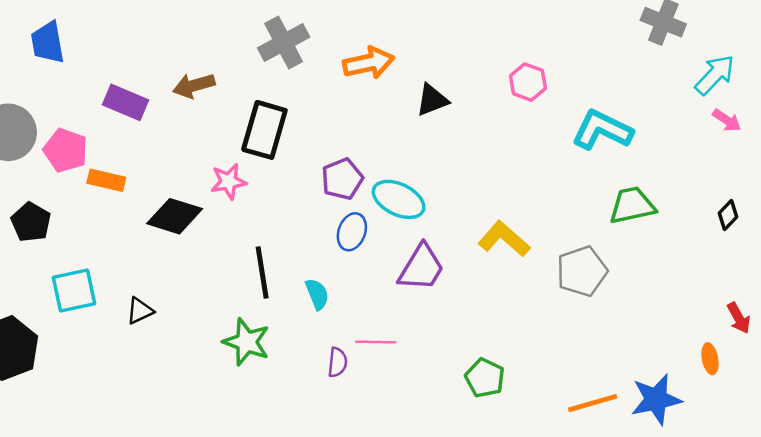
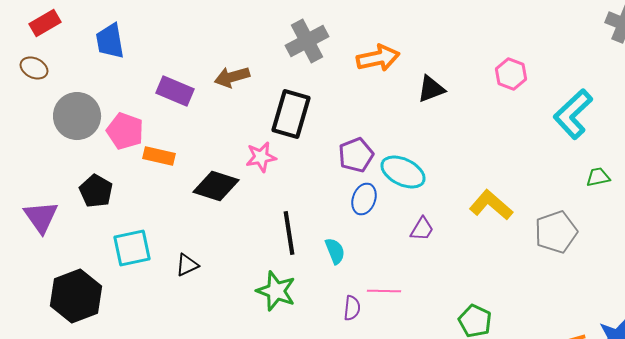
cyan L-shape: (602, 130) -> (573, 114), turned -69
green trapezoid: (632, 205) -> (598, 177), size x0.6
purple trapezoid: (421, 268) -> (422, 229), size x0.6

